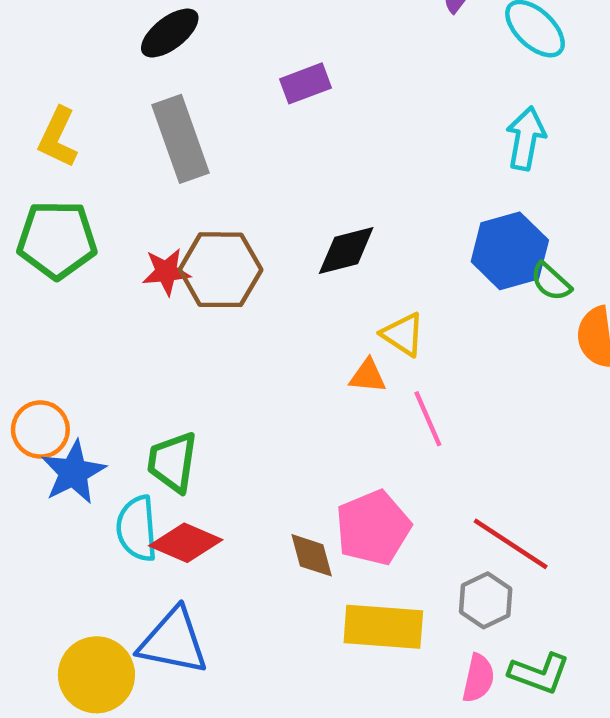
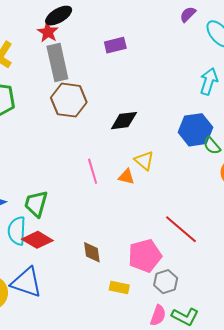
brown hexagon: (221, 270) -> (69, 100), moved
red star: (166, 272) -> (48, 32), moved, turned 30
pink line: (428, 419) -> (93, 171), moved
pink pentagon: (373, 528) -> (145, 256), moved
red line: (511, 544) -> (181, 229), moved
yellow rectangle: (383, 627) -> (119, 288), size x0.6

